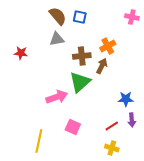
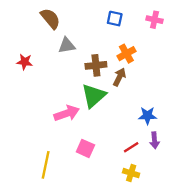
brown semicircle: (58, 16) -> (50, 19), moved
blue square: (80, 17) -> (115, 19), moved

